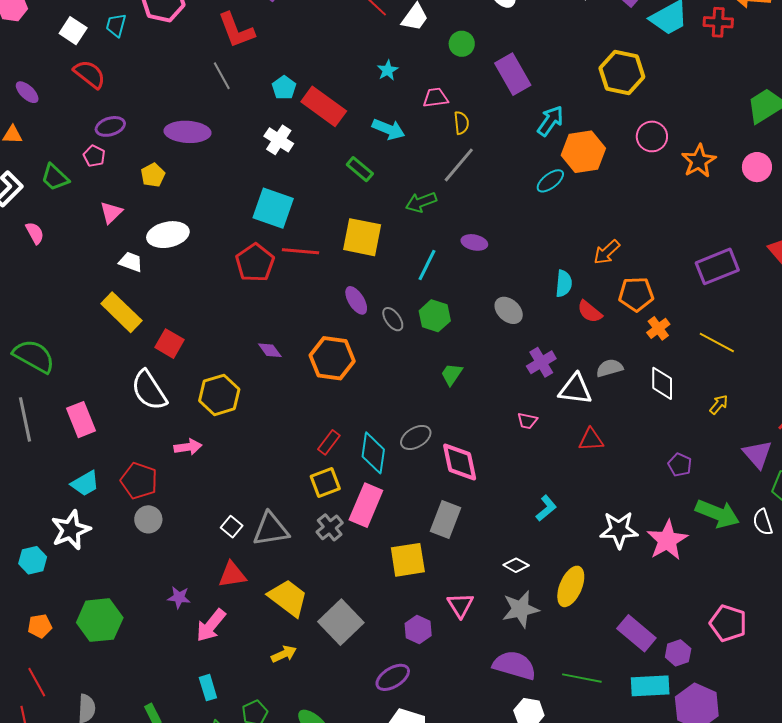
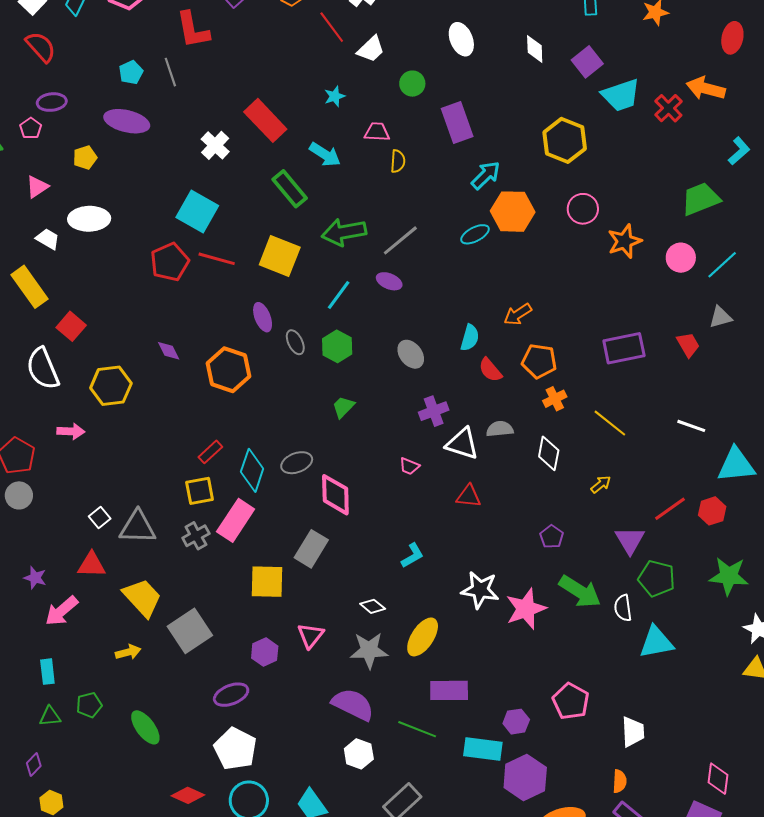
red cross: (718, 22) -> (668, 108), turned 32
cyan pentagon: (284, 88) -> (131, 72), moved
gray line: (459, 165) -> (400, 240), moved
green rectangle: (360, 169) -> (290, 189), size x1.4
green arrow: (421, 202) -> (344, 232), size x1.4
purple rectangle: (636, 633) -> (449, 690), moved, turned -51

